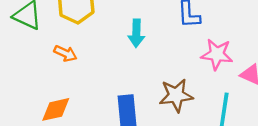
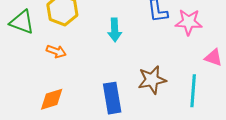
pink star: (217, 54) -> (189, 22), moved

